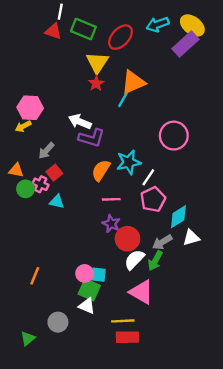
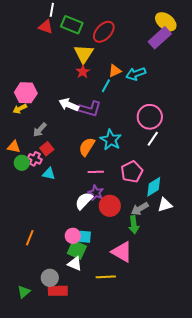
cyan arrow: (158, 24) -> (136, 74), moved
orange triangle: (133, 82) -> (115, 71), size x0.6
purple L-shape: (92, 138) -> (90, 109), moved
cyan star: (129, 162) -> (111, 140), turned -30
white line: (148, 177) -> (153, 139), moved
white semicircle: (134, 260) -> (84, 201), moved
green arrow: (155, 261) -> (134, 225), turned -36
red rectangle: (127, 337) -> (58, 291), moved

